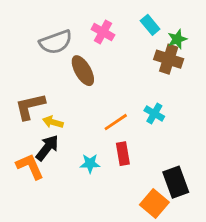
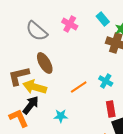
gray semicircle: (56, 42) -> (37, 31), turned 60
brown ellipse: (83, 71) -> (45, 63), moved
yellow arrow: (53, 122) -> (35, 87), size x1.6
red rectangle: (123, 154) -> (111, 109), moved

